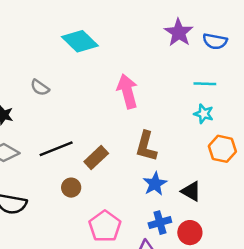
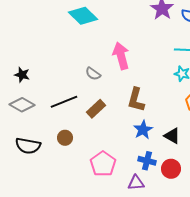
gray semicircle: (40, 88) -> (93, 74), moved
brown circle: (71, 188) -> (65, 138), moved
blue cross: (160, 223) -> (147, 161), turned 30

